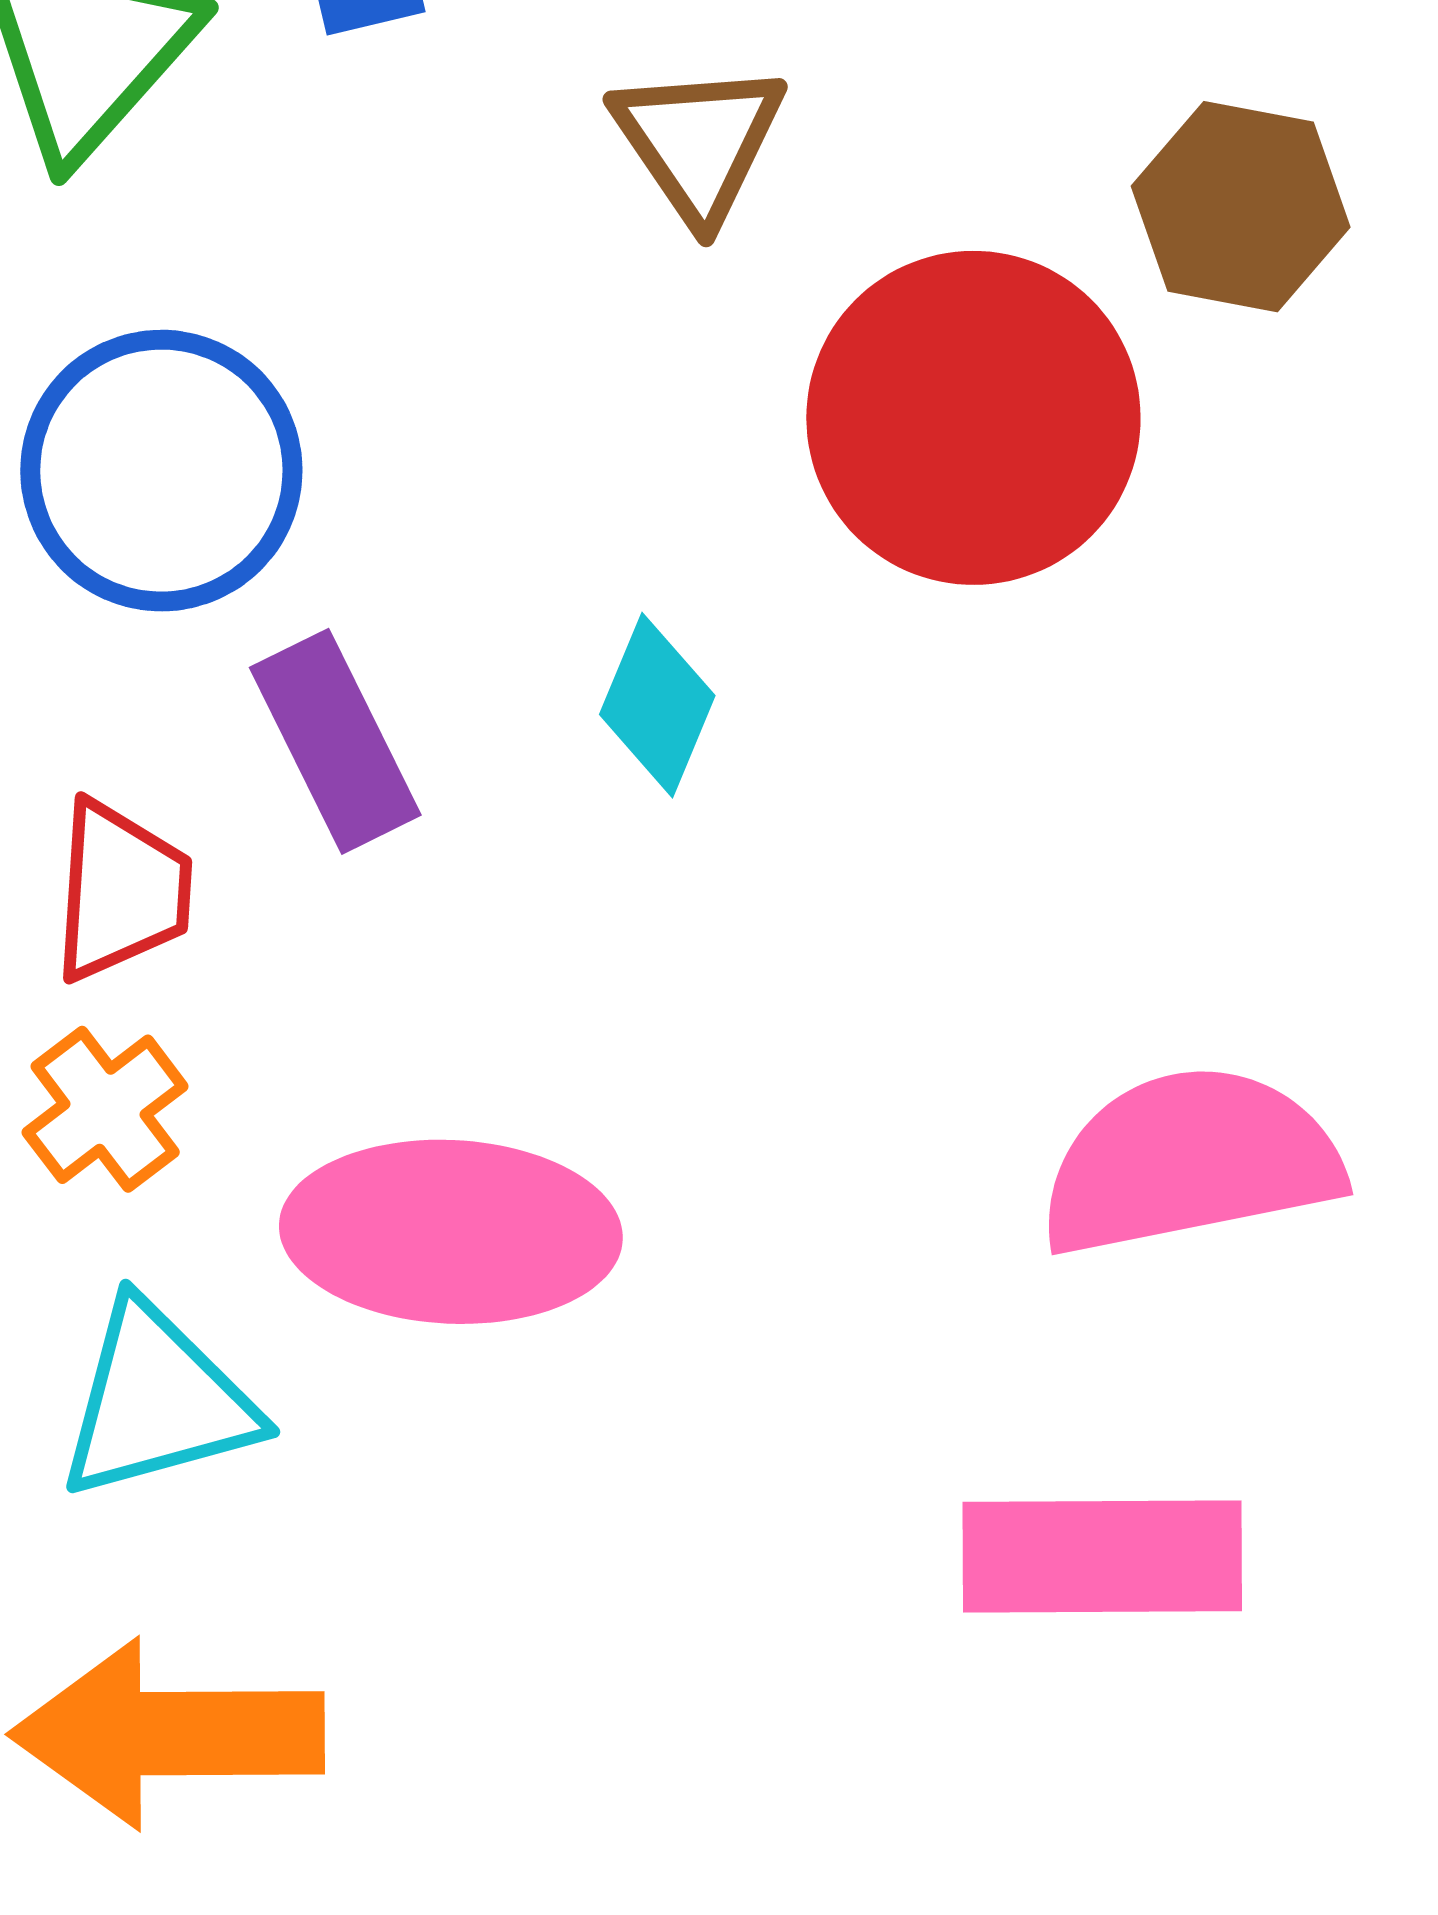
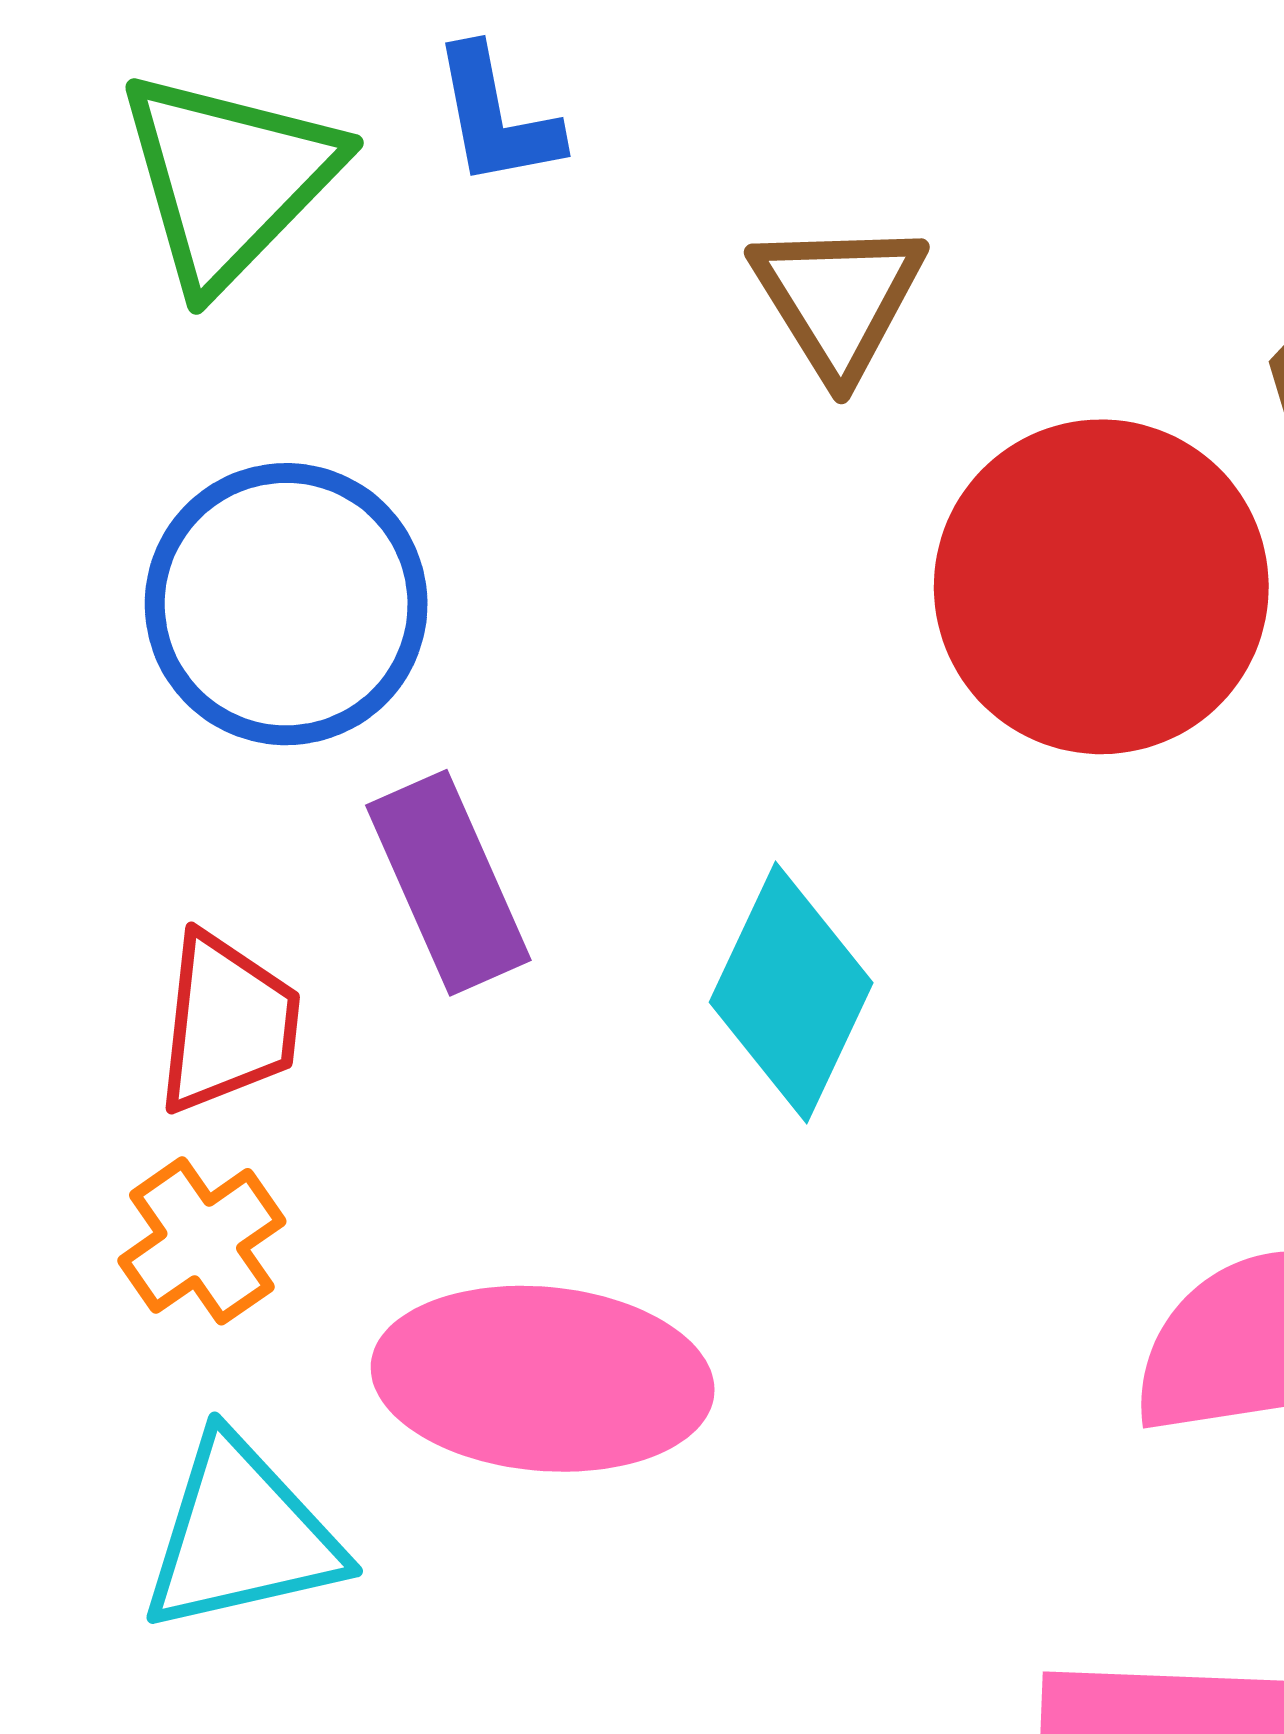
cyan diamond: (657, 705) -> (791, 993), moved, size x1.4

